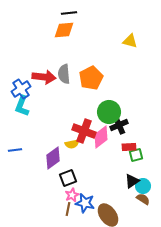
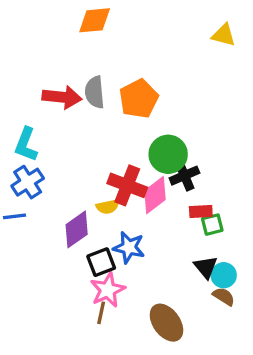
yellow triangle: (130, 41) -> (224, 35), moved
blue cross: (21, 89) -> (28, 182), moved
black triangle: (132, 181) -> (206, 267), turned -35
pink star: (72, 195) -> (108, 290), size x1.5
blue star: (85, 203) -> (129, 247), moved

